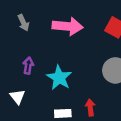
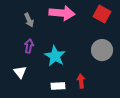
gray arrow: (23, 23) -> (29, 20), moved

